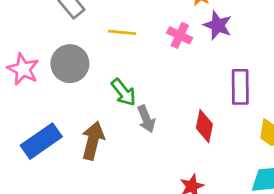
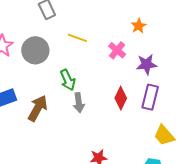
purple star: (218, 25) -> (146, 64), moved, turned 30
red diamond: (204, 126) -> (121, 98), moved

